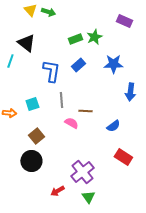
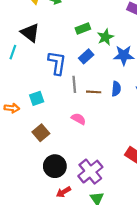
green star: (94, 37) -> (105, 37), moved
gray line: (61, 100) -> (74, 84), moved
brown line: (85, 111) -> (94, 92), moved
blue semicircle: (113, 126) -> (116, 89), moved, turned -48
black circle: (31, 161) -> (55, 166), moved

